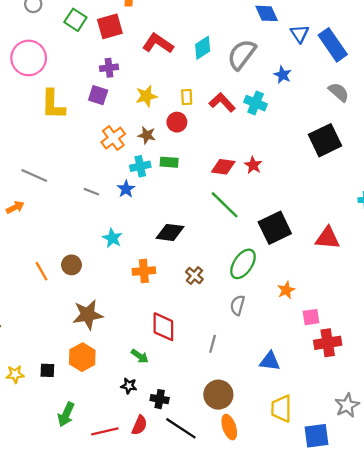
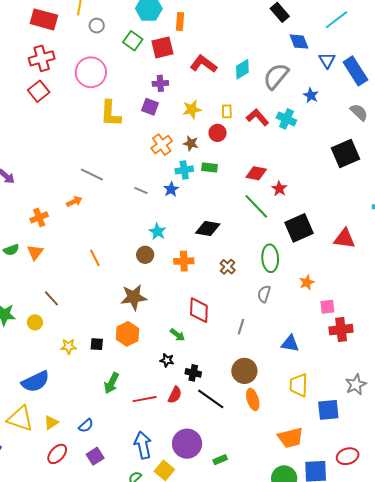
red star: (253, 165) -> (279, 189), moved
green ellipse: (243, 264) -> (270, 258), turned -40
brown circle: (71, 265) -> (145, 255), moved

